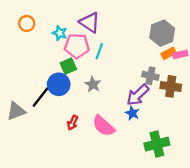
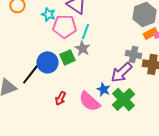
green square: (68, 66) -> (67, 57), moved
gray star: (93, 84) -> (82, 48), moved
blue star: (132, 113) -> (103, 89), moved
green cross: (157, 144) -> (123, 99), moved, turned -30

